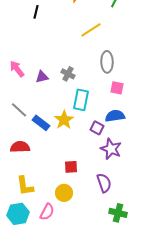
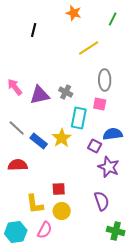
purple triangle: (42, 77) -> (40, 95), size x1.5
pink square: (117, 88) -> (100, 104), moved
red square: (71, 167) -> (59, 189), moved
yellow L-shape: (25, 186) -> (35, 204), moved

